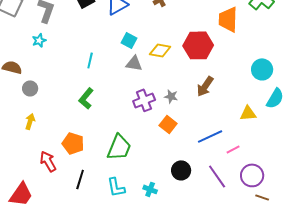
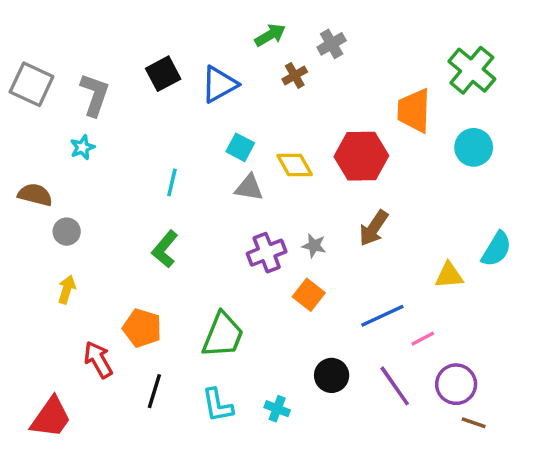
yellow diamond: (160, 50) -> (295, 165), turned 50
cyan circle: (262, 69) -> (474, 147), moved

